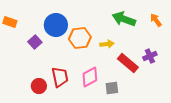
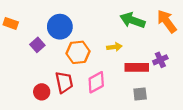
orange arrow: (156, 20) -> (167, 21), size x1.6
orange hexagon: (80, 38) -> (78, 52), moved
red rectangle: (128, 63) -> (137, 67), turned -40
gray square: (112, 88) -> (140, 94), moved

